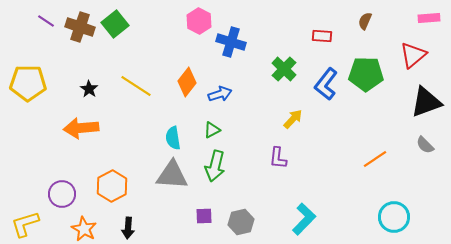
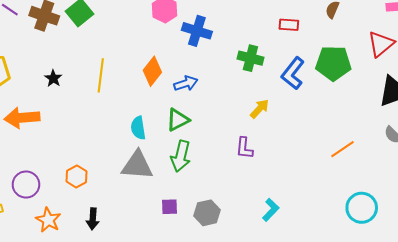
green cross: (284, 69) -> (250, 58), turned -30
yellow line: (136, 86) -> (101, 75), turned 64
orange arrow: (81, 128) -> (22, 118), moved
green triangle: (212, 130) -> (178, 120), size x1.4
orange hexagon: (112, 186) -> (77, 176), size x0.7
cyan L-shape: (304, 219) -> (271, 210), size x0.7

